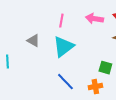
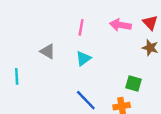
cyan triangle: (63, 47) -> (83, 58), size x0.6

